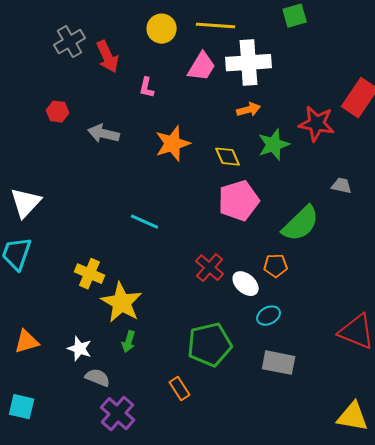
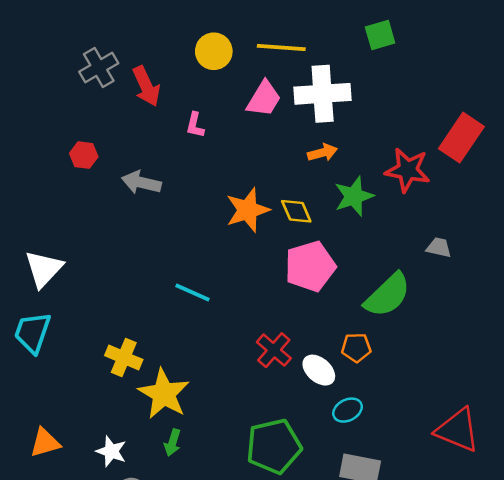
orange star: (173, 144) -> (248, 210), moved

